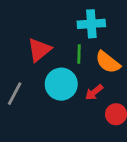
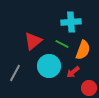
green line: (79, 54) -> (62, 44), turned -64
orange semicircle: (108, 62) -> (83, 50), turned -108

